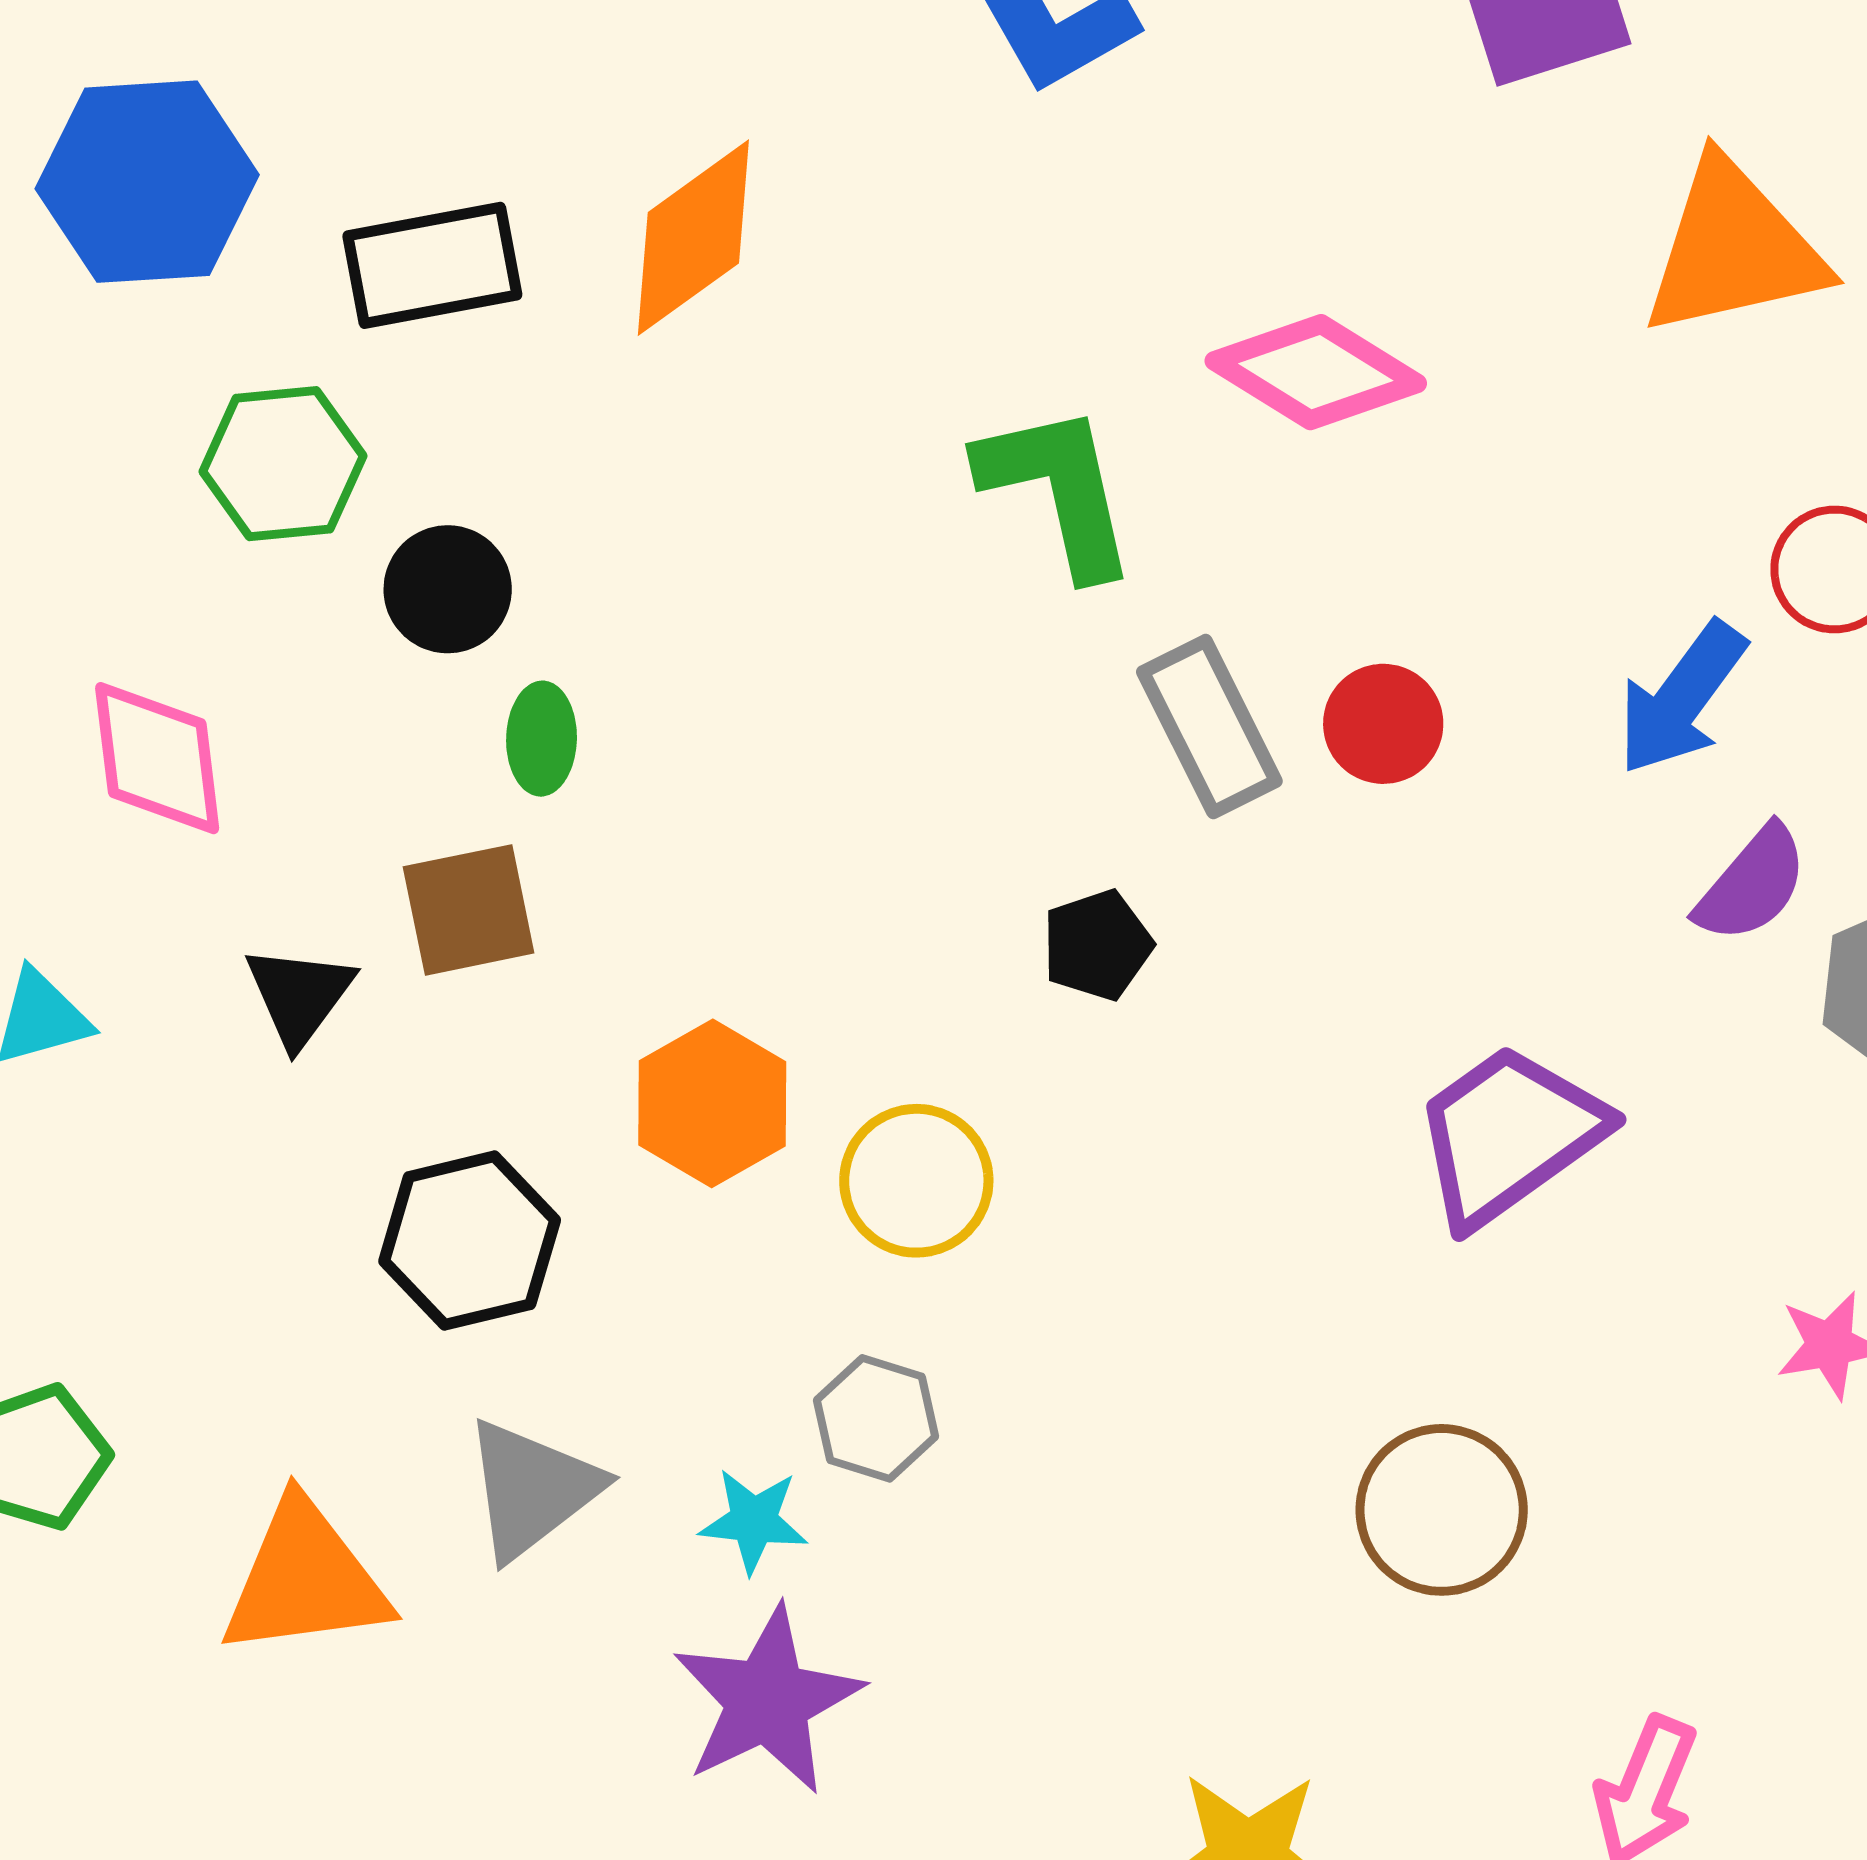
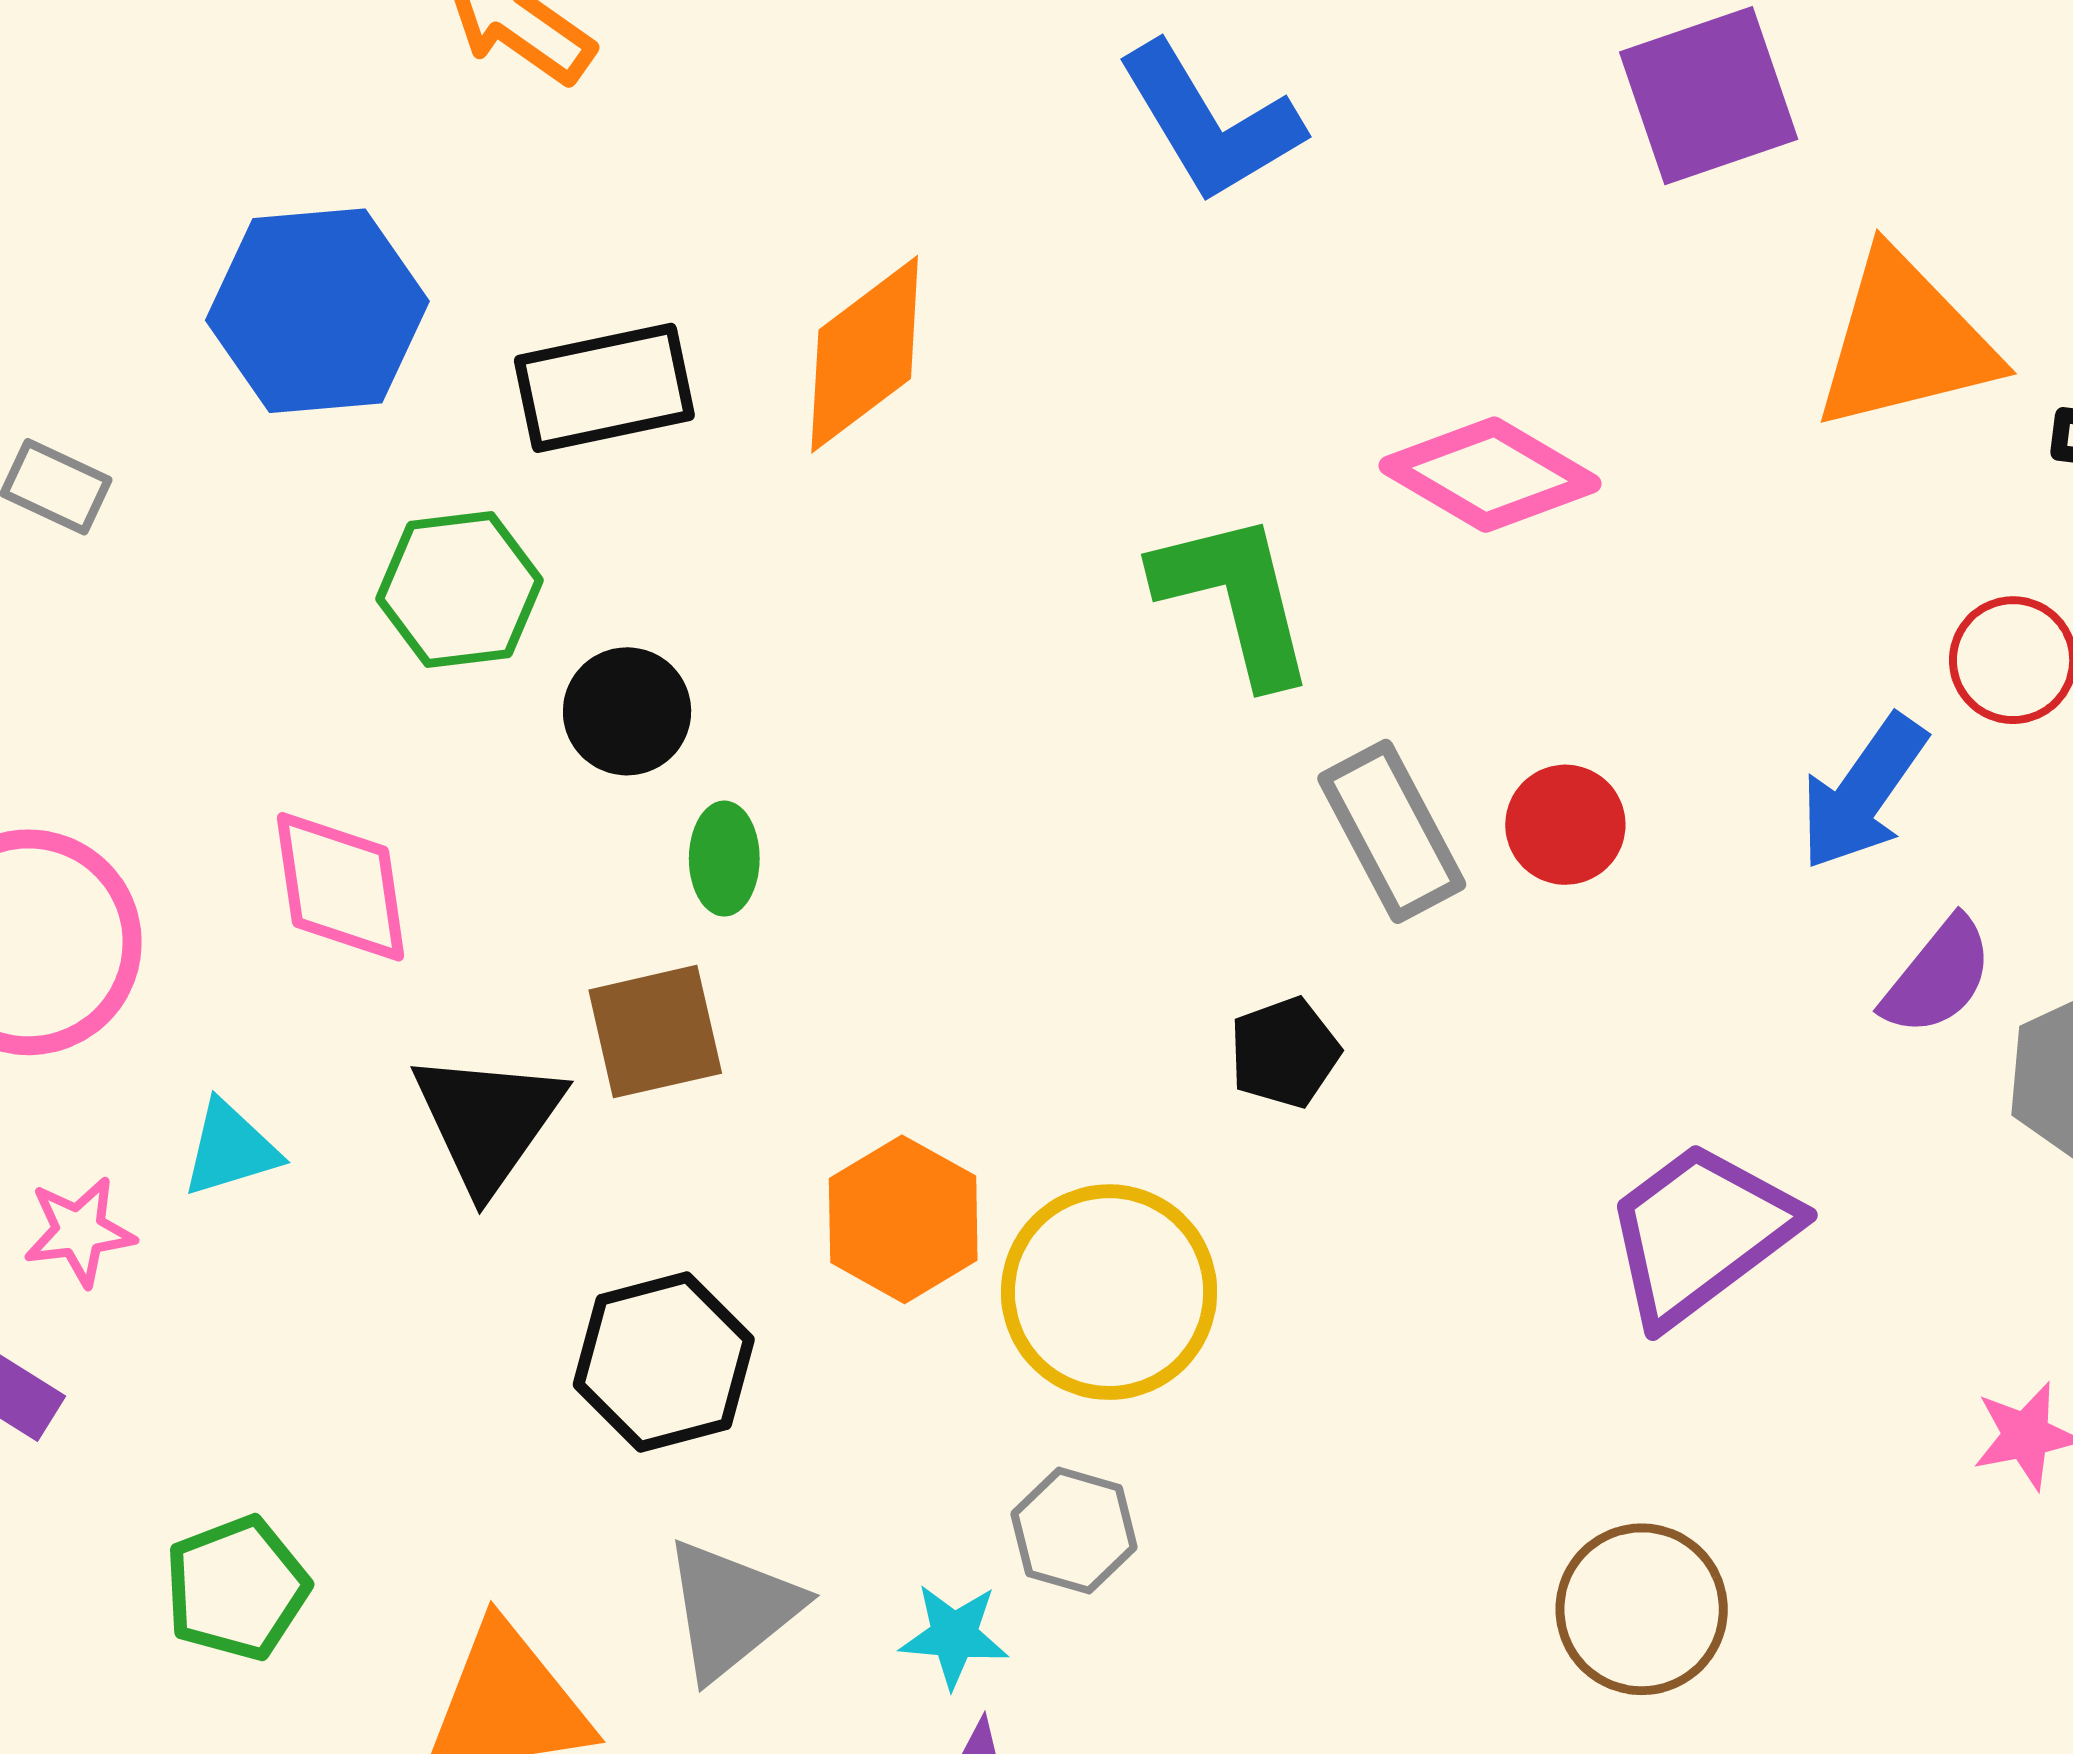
black triangle: (299, 995) -> (488, 1121), size x1.4
yellow circle: (916, 1181) -> (1109, 1292), size x1.4

